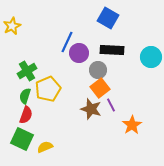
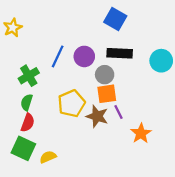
blue line: (67, 42) -> (58, 56), moved
orange square: (100, 88) -> (107, 94), turned 30
yellow pentagon: (48, 89) -> (71, 103), moved

